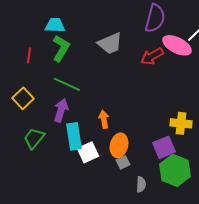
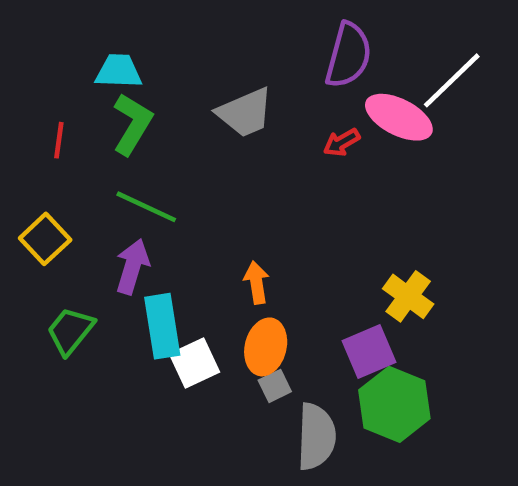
red arrow: (152, 56) -> (341, 142), size x0.7
orange arrow: (104, 119) -> (256, 283), moved
yellow cross: (181, 123) -> (408, 296), turned 30
gray semicircle: (141, 184) -> (316, 437), size x1.8

